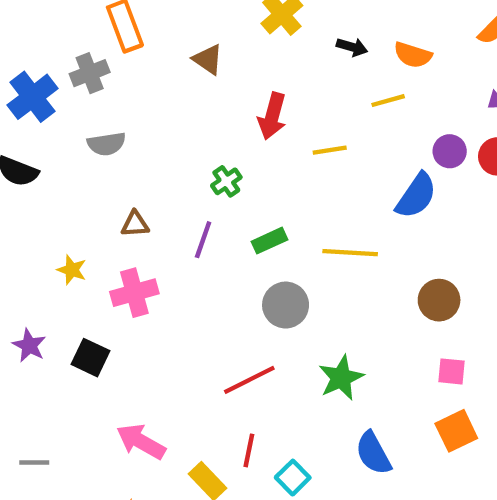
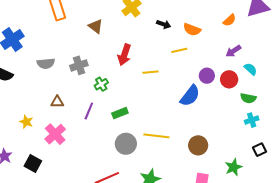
gray cross: (90, 73) -> (79, 65), moved
yellow line: (350, 253) -> (156, 136), moved
pink cross: (134, 293) -> (55, 134), turned -30

